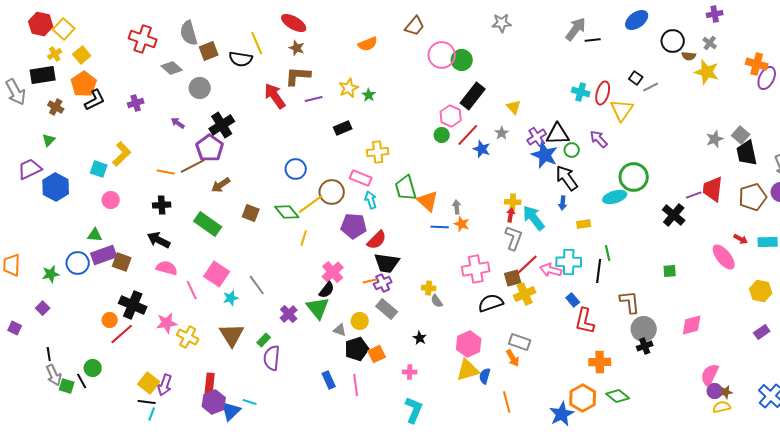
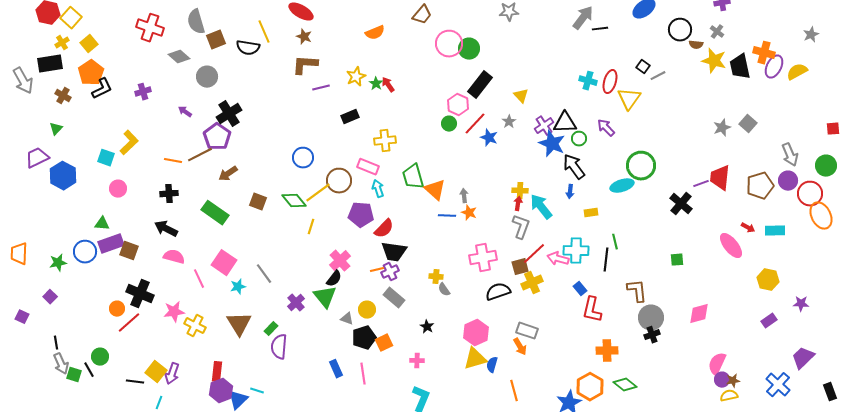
red arrow: (275, 96) -> (388, 85), moved, size x0.6
black trapezoid: (747, 153) -> (740, 67), moved
black line: (147, 402) -> (135, 382), moved

